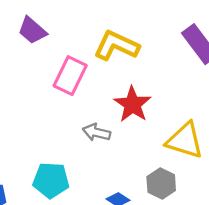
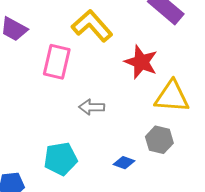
yellow L-shape: (116, 46) -> (92, 26), turned 36
red star: (132, 104) -> (141, 62), moved

